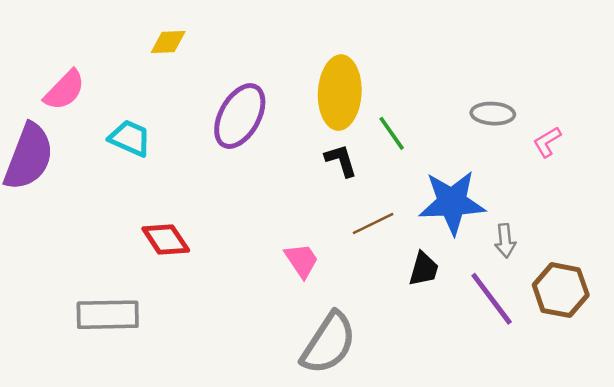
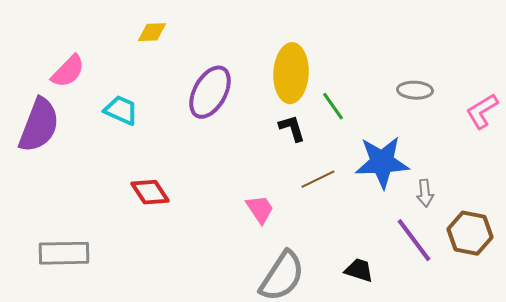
pink L-shape: (547, 142) -> (482, 111), moved, size x1.4
black trapezoid: (424, 269) -> (359, 270), moved, turned -88
gray rectangle: (108, 315) -> (64, 253), moved

